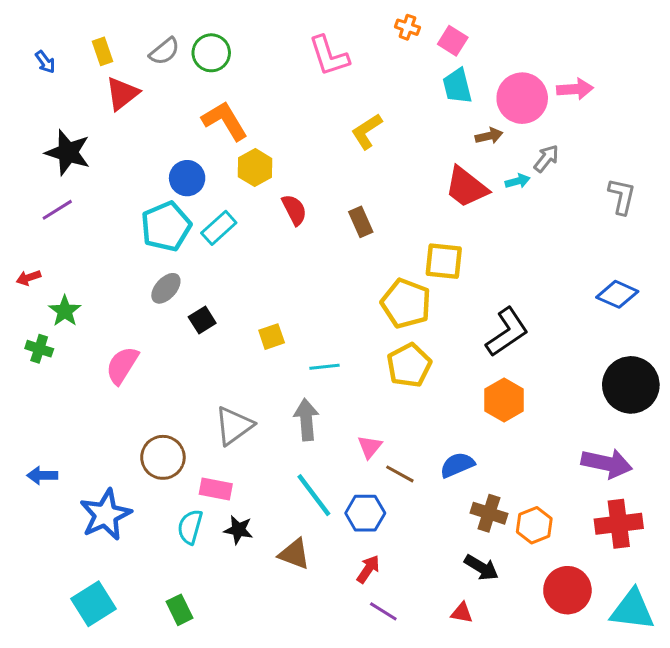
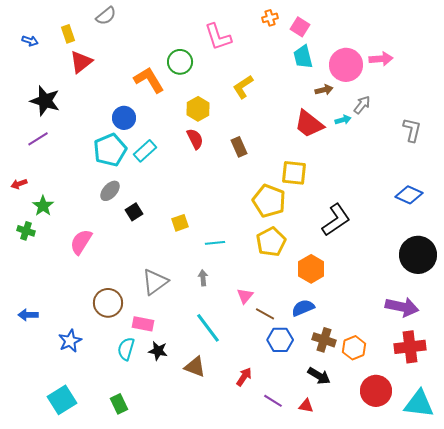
orange cross: (407, 27) -> (270, 18), turned -35
gray semicircle: (164, 51) -> (106, 16), moved
green circle: (211, 53) -> (180, 62), moved
blue arrow: (45, 62) -> (30, 41), turned -35
yellow hexagon: (255, 168) -> (198, 109), moved
orange hexagon: (504, 400) -> (311, 269), moved
gray arrow: (306, 420) -> (203, 278), size x0.6
blue hexagon: (365, 513) -> (280, 340), moved
blue star: (106, 515) -> (70, 341), size x0.7
purple line: (383, 611) -> (273, 401), moved

